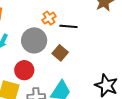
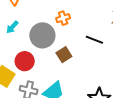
black line: (68, 26) -> (94, 40), moved

